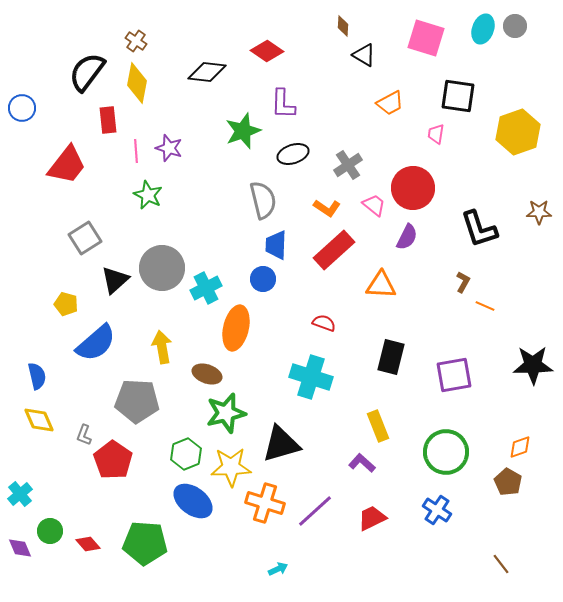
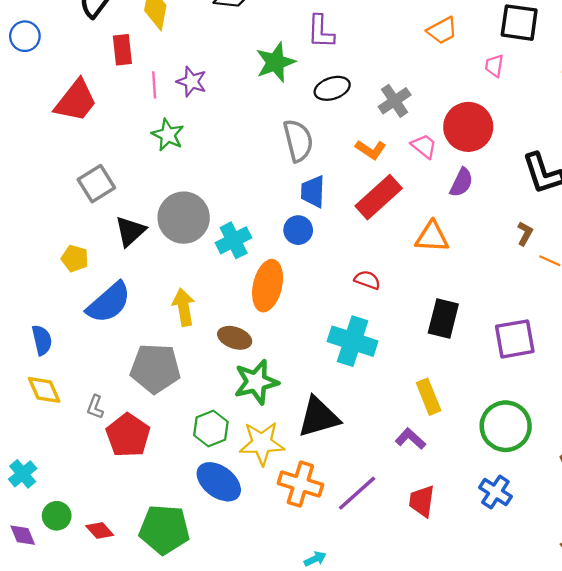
red trapezoid: (372, 518) -> (422, 501), turned -56

